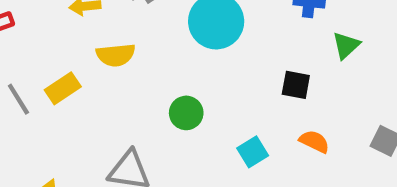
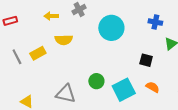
green circle: (186, 113) -> (96, 81), moved
cyan square: (253, 152) -> (124, 90), size x1.6

